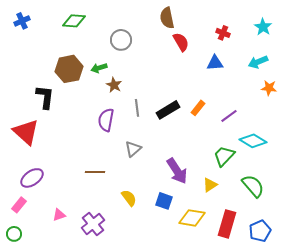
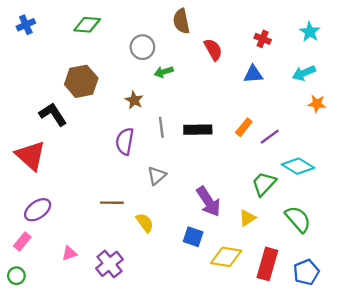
brown semicircle: (167, 18) -> (181, 21), moved
green arrow: (99, 68) -> (164, 72), moved
black L-shape: (45, 97) -> (53, 114), turned -40
orange rectangle: (198, 108) -> (244, 127), moved
black rectangle: (168, 110) -> (198, 130), turned 30
yellow semicircle: (129, 198) -> (145, 223), moved

